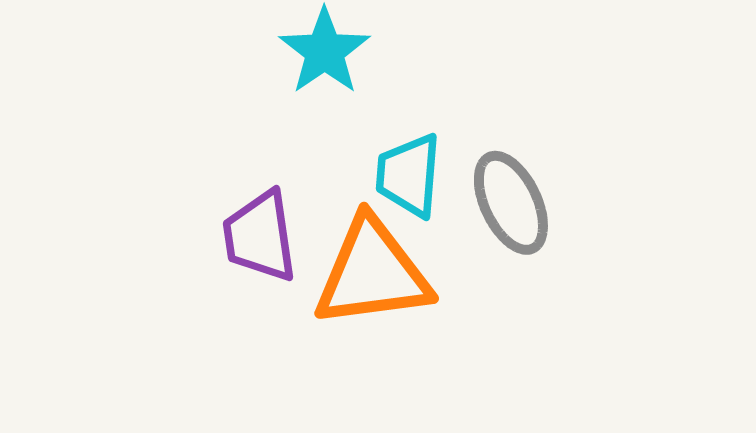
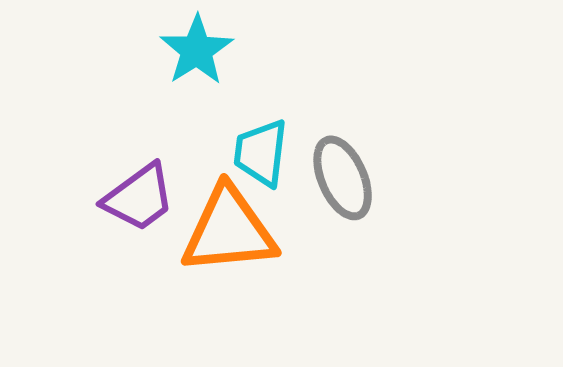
purple trapezoid: (260, 236) -> (139, 198), turned -120

